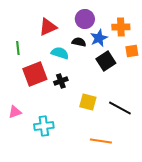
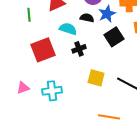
green line: (18, 48) -> (29, 15), moved
black cross: (61, 81) -> (79, 49), moved
cyan cross: (44, 126) -> (52, 91), moved

